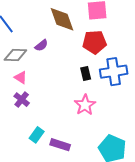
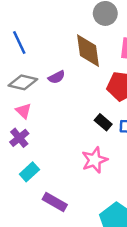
black rectangle: (86, 74) -> (103, 122), turned -48
cyan rectangle: (37, 135) -> (29, 172), moved

